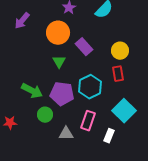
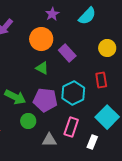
yellow circle: (120, 51) -> (107, 48), moved
green triangle: (59, 62) -> (42, 68), turned -32

